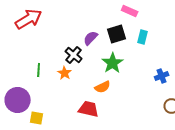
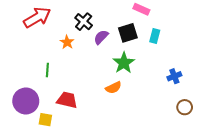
black cross: (74, 55) -> (84, 22), moved
orange star: (65, 73) -> (67, 42), moved
red trapezoid: (89, 109) -> (67, 100), moved

